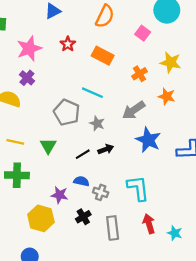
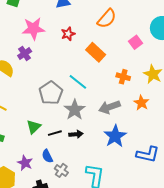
orange cross: (139, 74) -> (123, 77), turned 32
gray star: (97, 123) -> (75, 110), size x1.5
green triangle: (48, 146) -> (34, 127), moved
blue semicircle: (81, 181) -> (47, 156), turned -144

